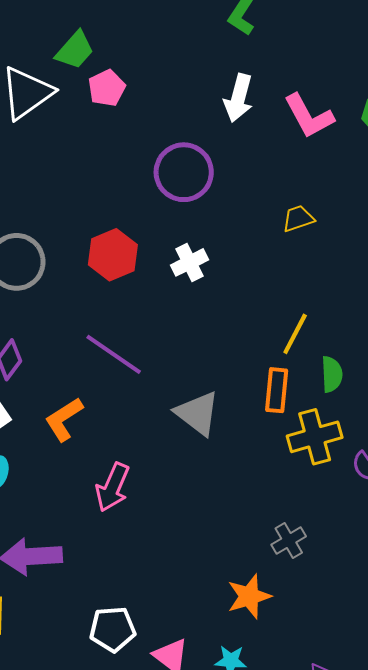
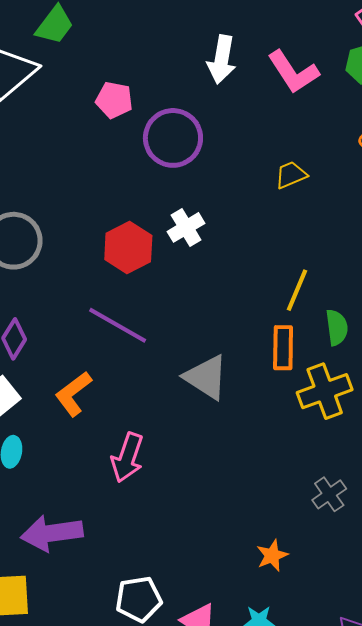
pink pentagon: (107, 88) -> (114, 100), moved, turned -30
red hexagon: (113, 255) -> (128, 248), moved
gray cross: (289, 540) -> (329, 494), moved
orange star: (249, 596) -> (272, 555), size x0.7

